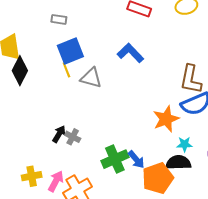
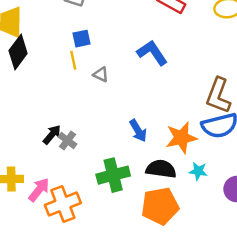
blue square: (70, 51) -> (82, 39), size x0.6
gray triangle: (91, 78) -> (101, 74), size x0.6
blue arrow: (136, 160) -> (138, 131), moved
black semicircle: (178, 163) -> (161, 169), moved

